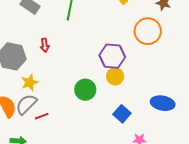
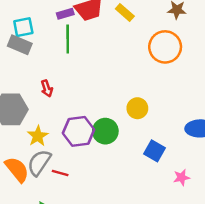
purple hexagon: (112, 56) -> (79, 131), moved
red line: (42, 116) -> (60, 173), turned 48

